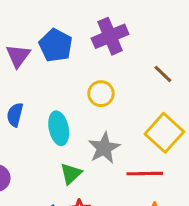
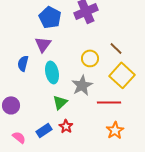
purple triangle: (18, 56) -> (43, 44), moved
brown line: (163, 74) -> (116, 48), moved
yellow circle: (101, 94) -> (90, 58), moved

